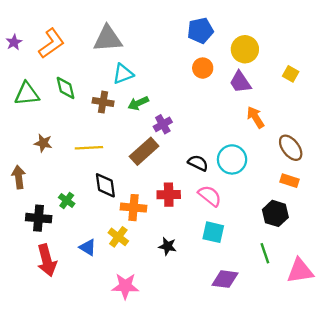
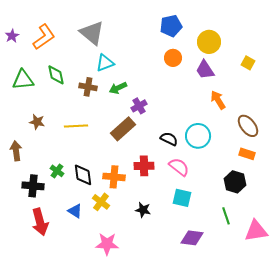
gray triangle: (108, 39) -> (92, 33), turned 44
black diamond: (105, 185) -> (83, 175), moved

